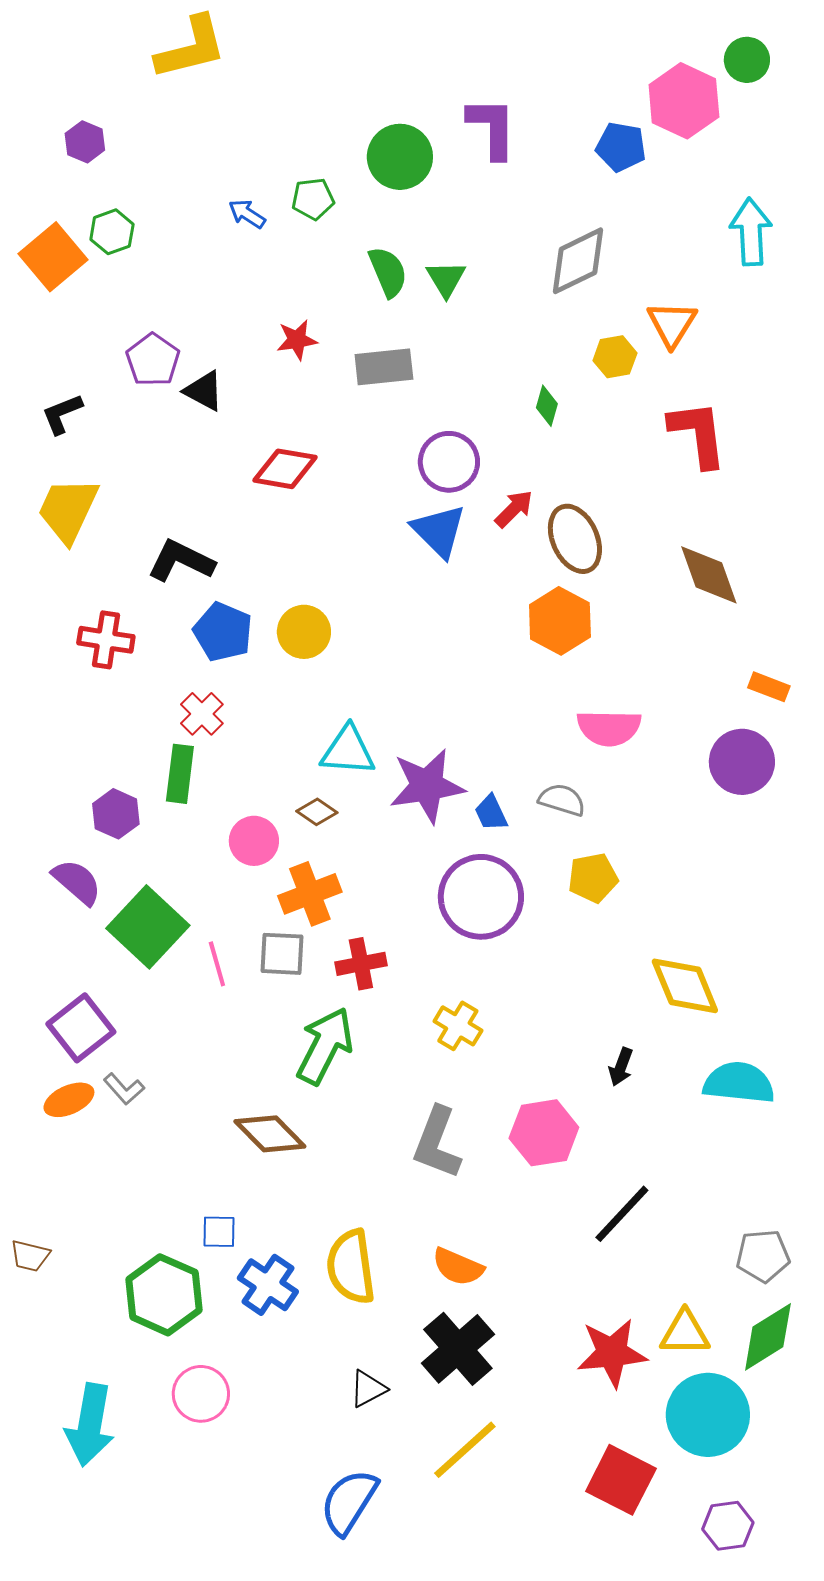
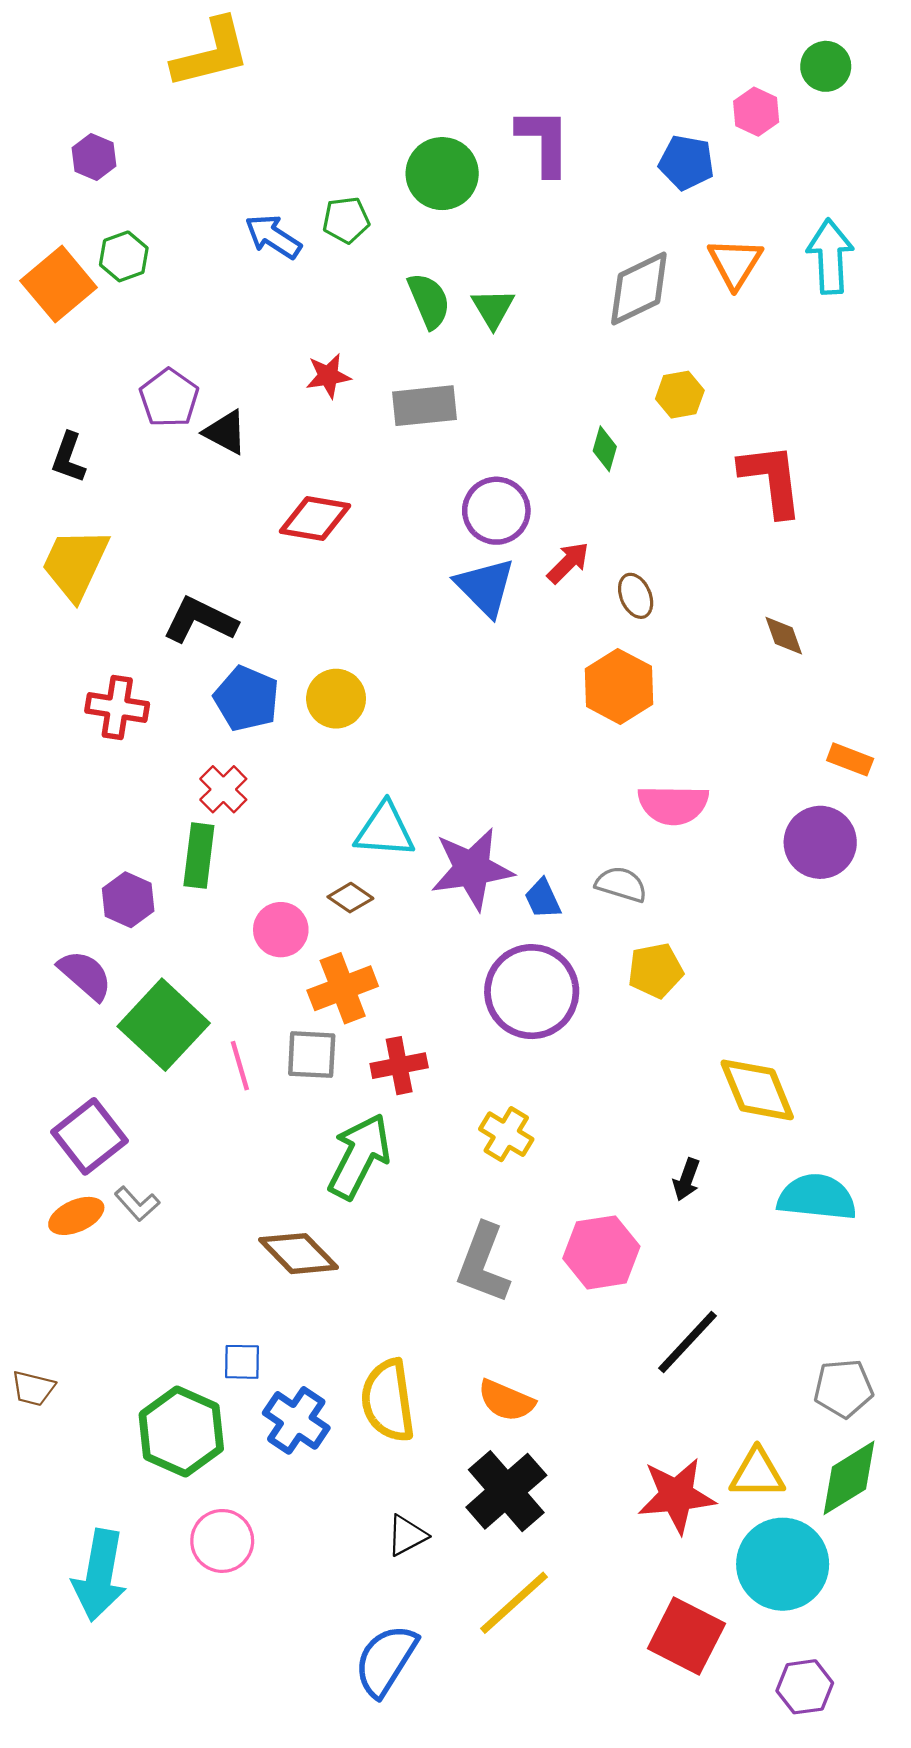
pink hexagon: (684, 101) -> (756, 112), size x0.6
blue arrow: (247, 214) -> (273, 237), size x1.4
orange triangle: (672, 324) -> (735, 263), moved
black L-shape: (62, 414) -> (69, 458), turned -48
brown ellipse: (575, 539) -> (636, 596), size x0.6
brown diamond: (709, 575) -> (784, 636), size x0.6

